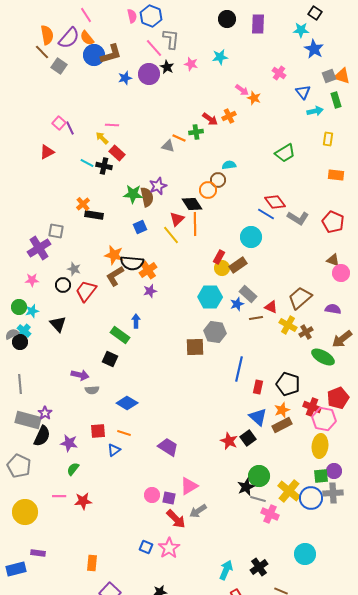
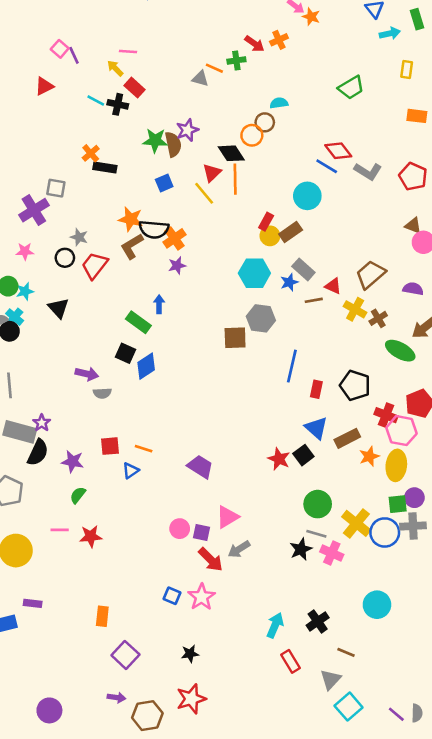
blue diamond: (127, 403) -> (146, 366), moved, turned -65
orange star: (282, 410) -> (369, 456), moved
black star: (246, 487) -> (301, 549), moved

